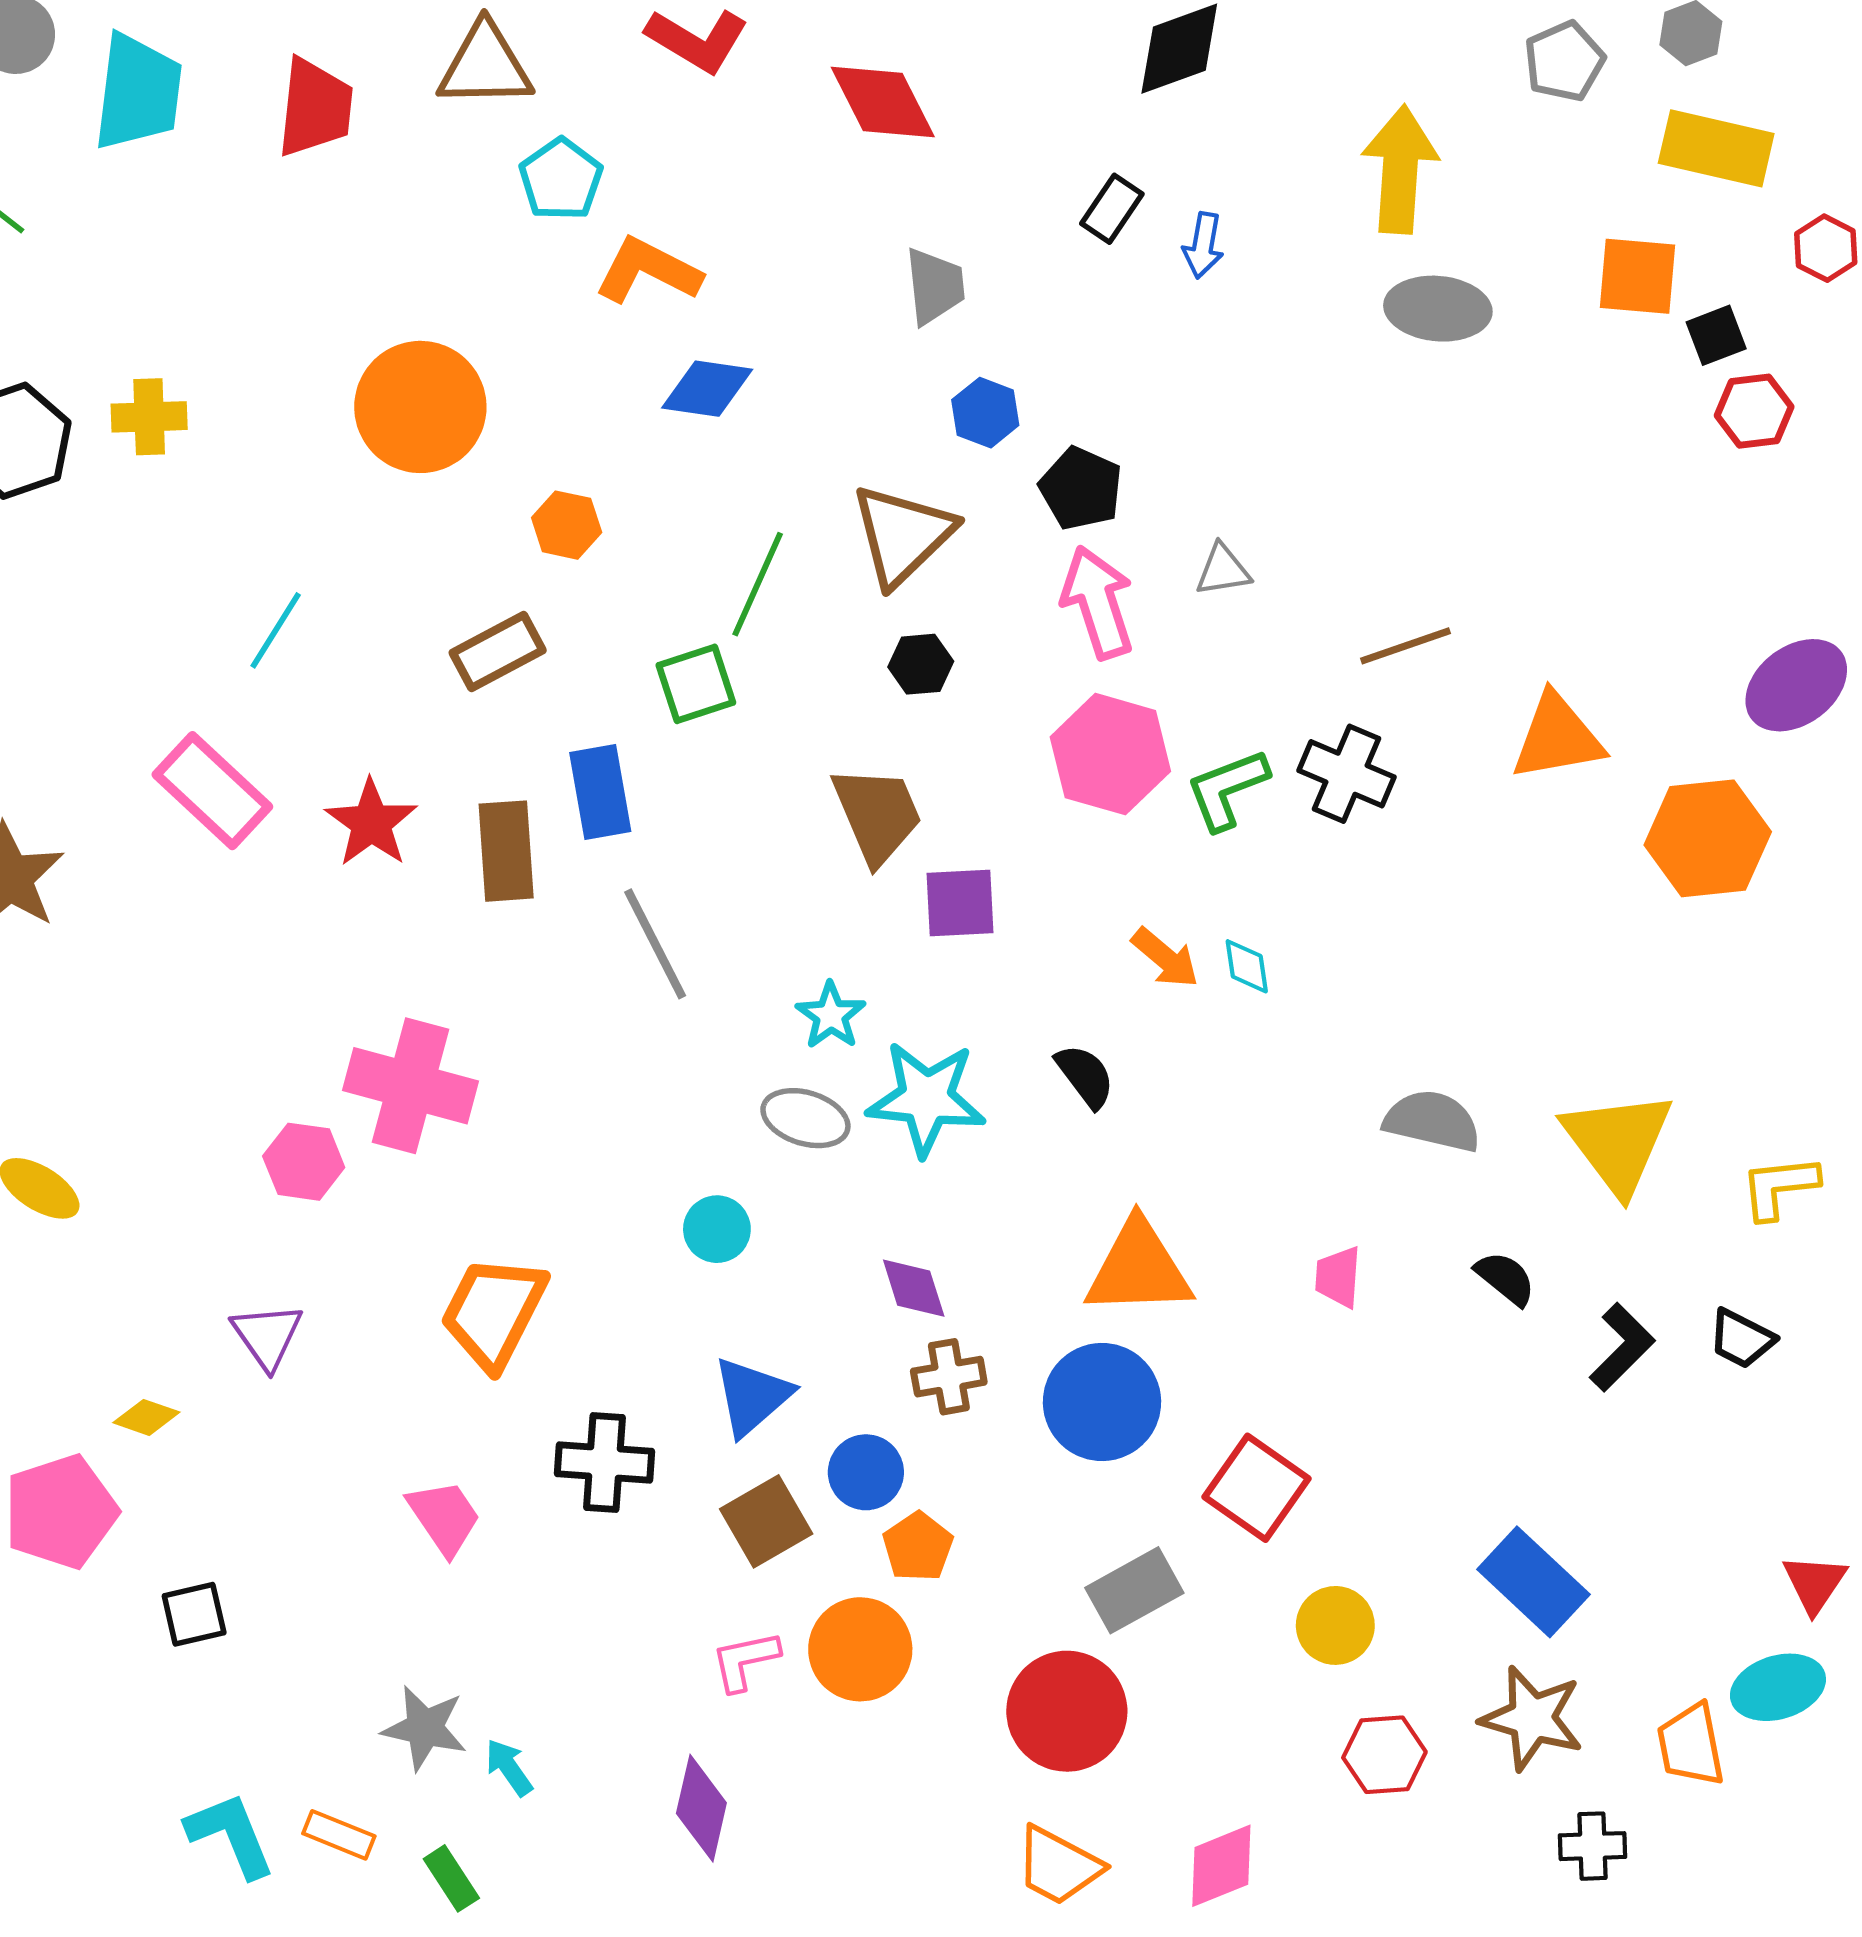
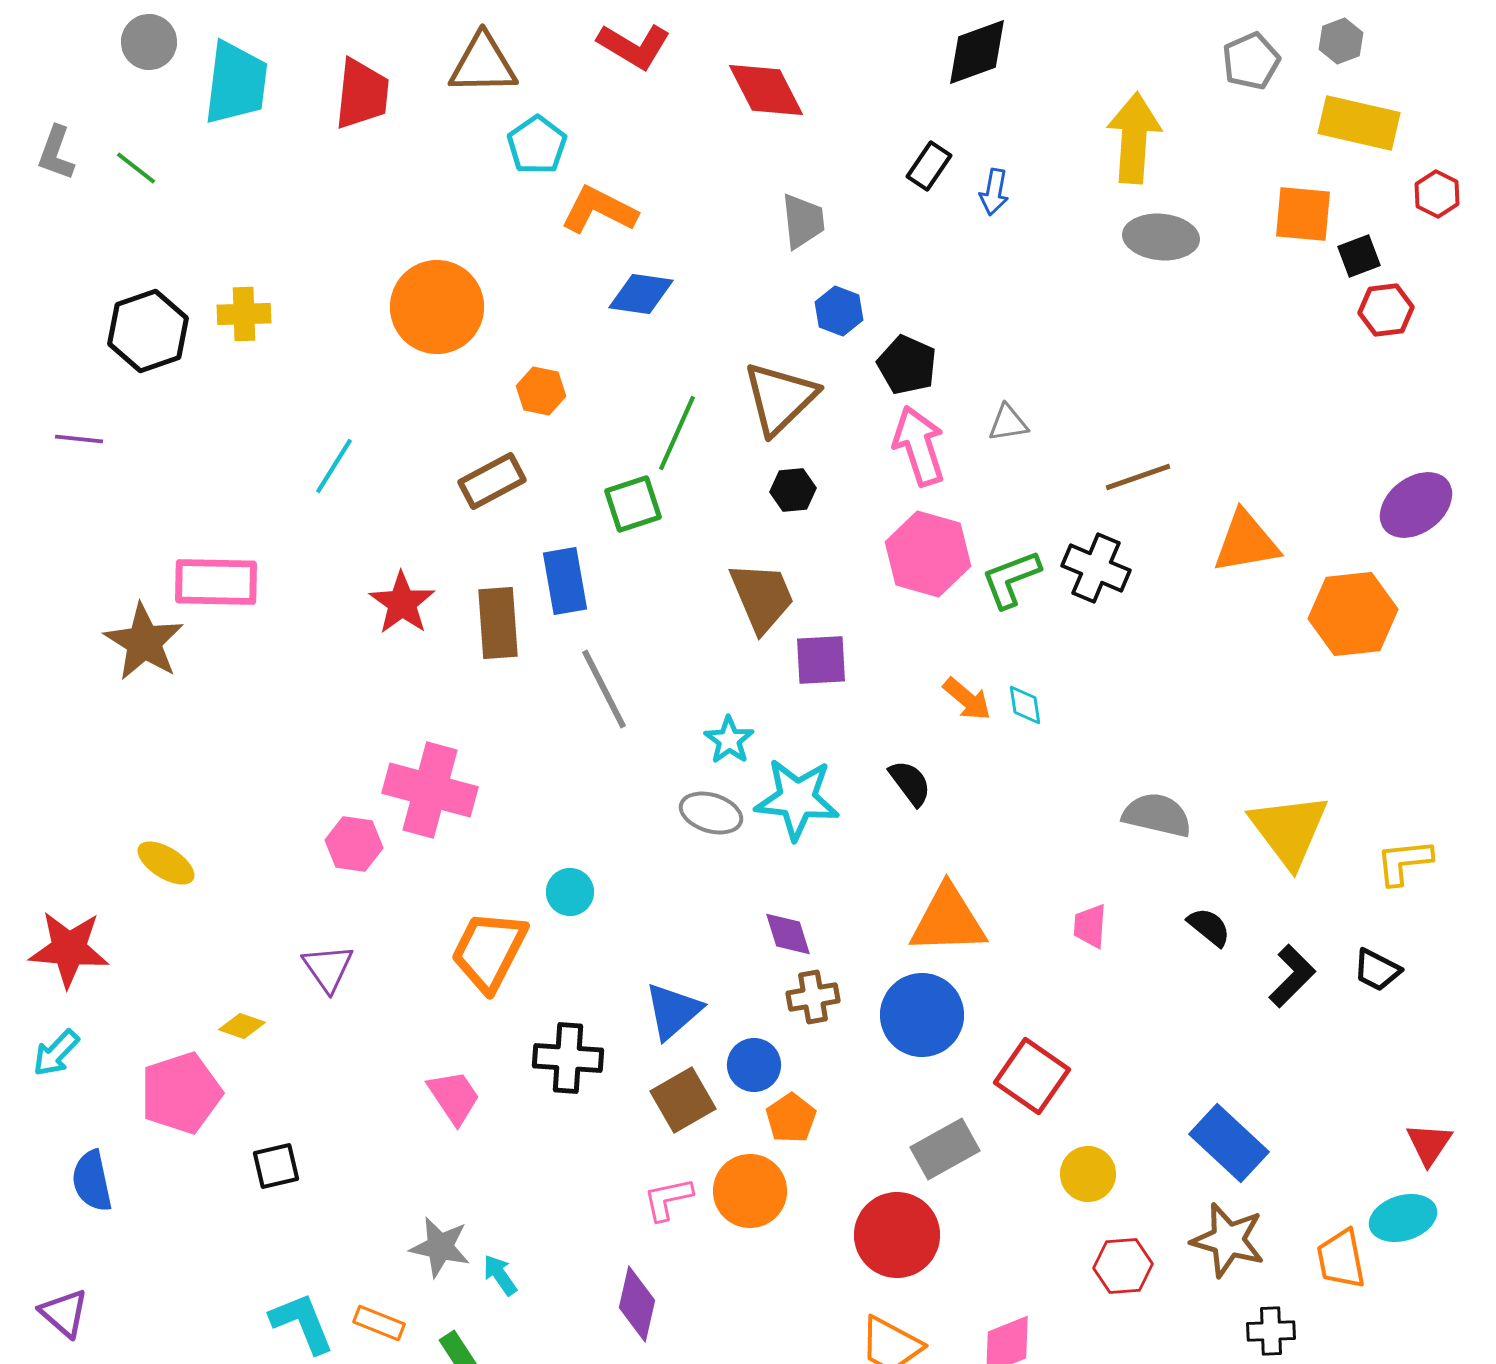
pink rectangle: (212, 791) -> (216, 582), moved, turned -42
cyan circle: (717, 1229) -> (570, 892), moved

